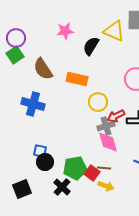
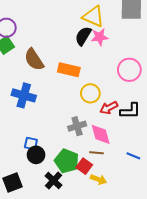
pink star: (65, 31) -> (100, 37), moved
yellow triangle: (114, 31) -> (93, 16), moved
gray cross: (106, 126) -> (77, 126), moved
green pentagon: (75, 168) -> (67, 161), turned 30
brown line: (104, 168) -> (97, 153), moved

